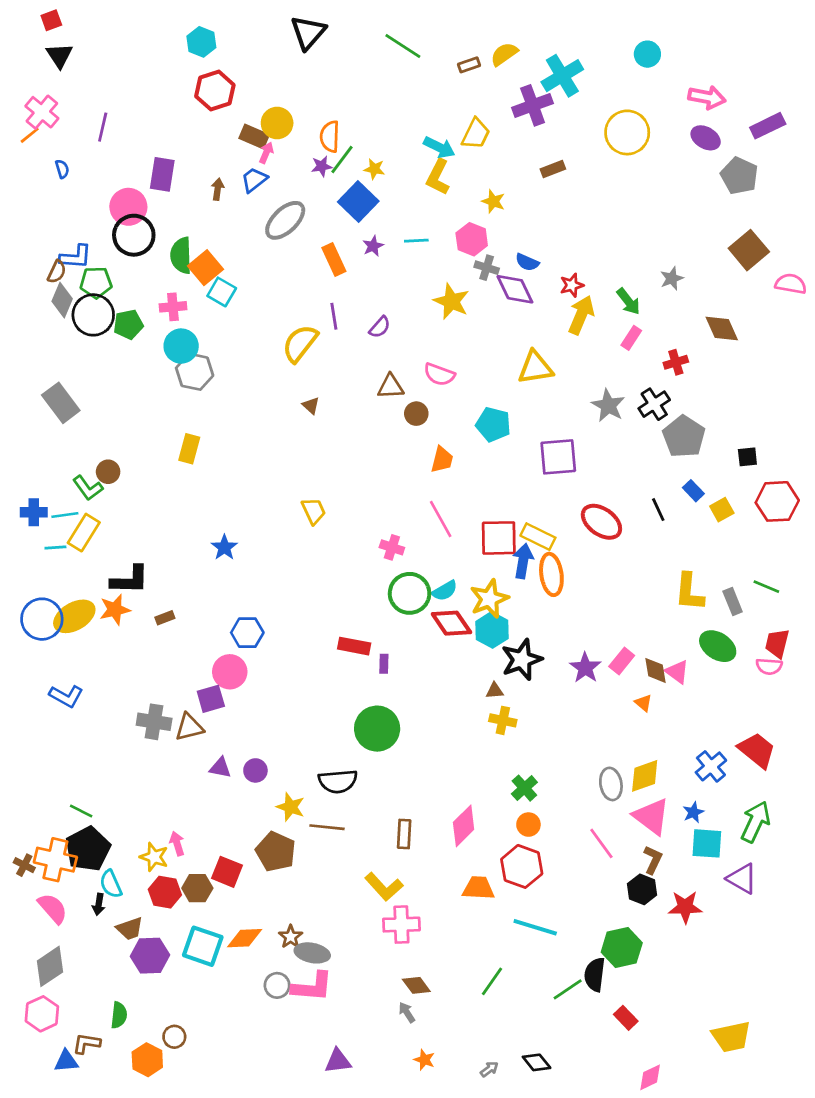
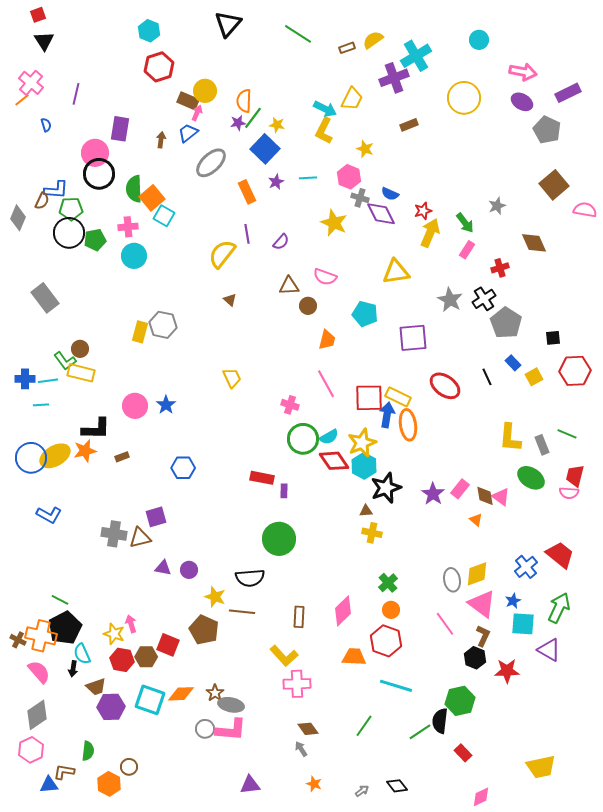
gray diamond: (62, 300) -> (18, 218), moved
gray hexagon: (195, 372) -> (163, 325), moved
yellow rectangle: (84, 533) -> (81, 373), moved, turned 72
pink circle: (230, 672) -> (135, 406), moved

